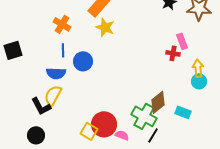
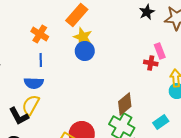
blue circle: (83, 61) -> (85, 51), moved
brown diamond: (158, 102) -> (125, 104), moved
cyan rectangle: (183, 112) -> (161, 122), turned -56

